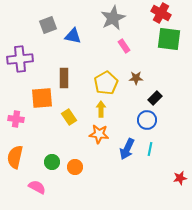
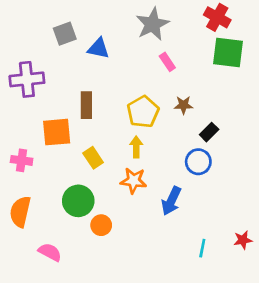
cyan line: (150, 149) -> (202, 248), moved
green circle: (52, 162) -> (78, 201), moved, size x1.5

